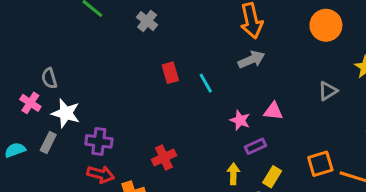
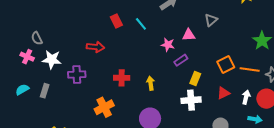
gray triangle: (328, 91) -> (211, 20), moved
gray rectangle: (48, 142) -> (45, 91), moved
red cross: (164, 157) -> (122, 78), turned 35
red arrow: (101, 174) -> (95, 47), moved
yellow arrow: (233, 174) -> (151, 83), moved

